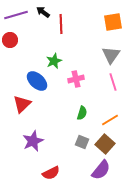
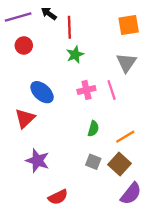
red circle: (10, 40) -> (24, 45), moved
green star: (54, 61) -> (75, 55), moved
pink line: (113, 82) -> (112, 90), moved
purple star: (33, 141) -> (37, 161), turned -30
purple semicircle: (101, 170) -> (131, 194), moved

